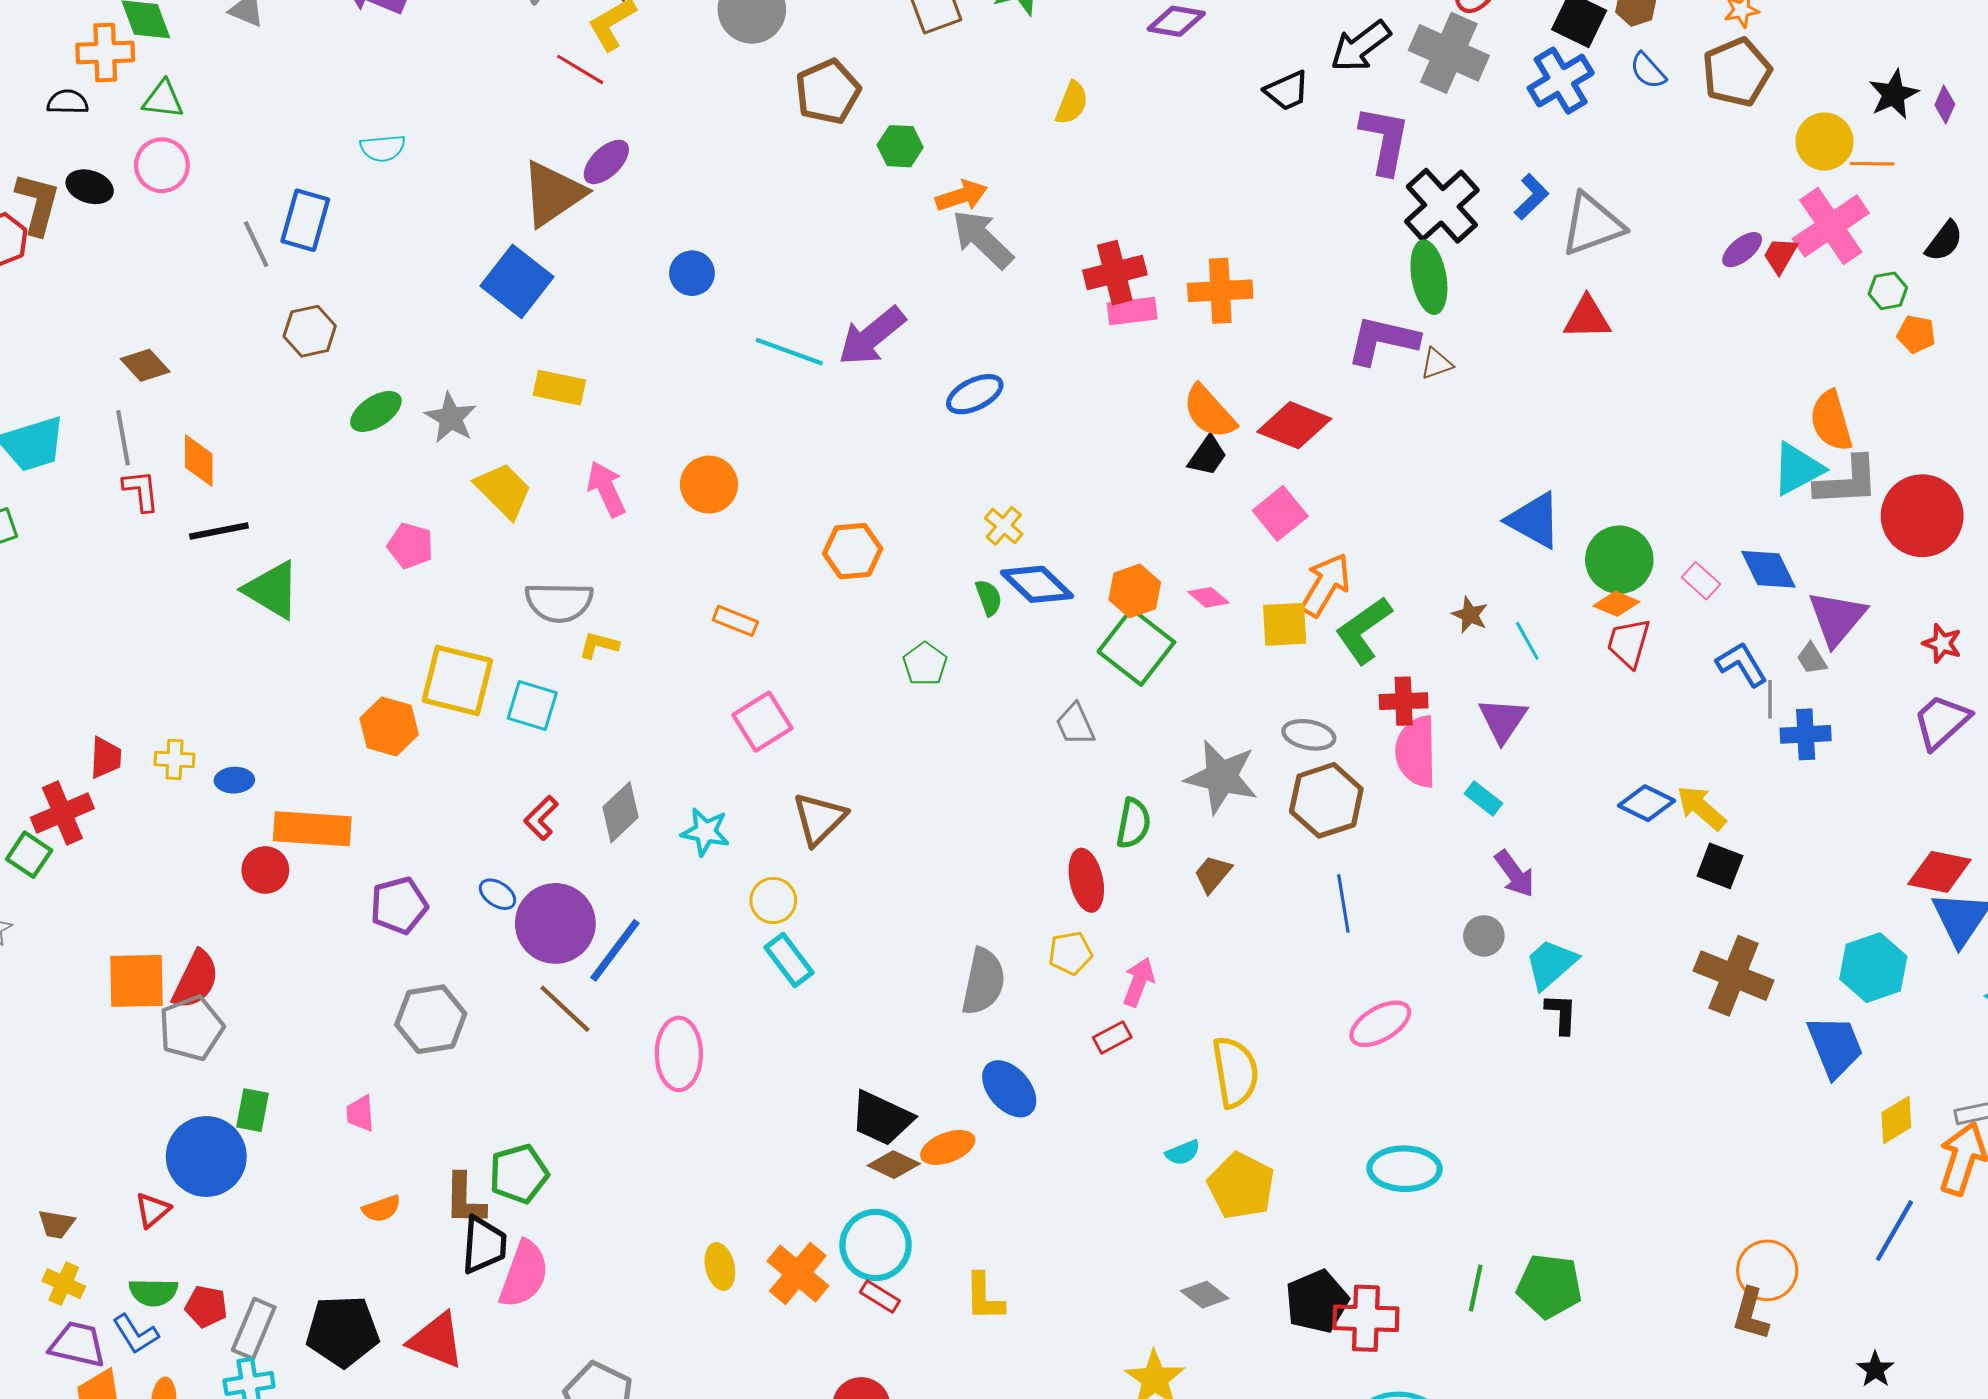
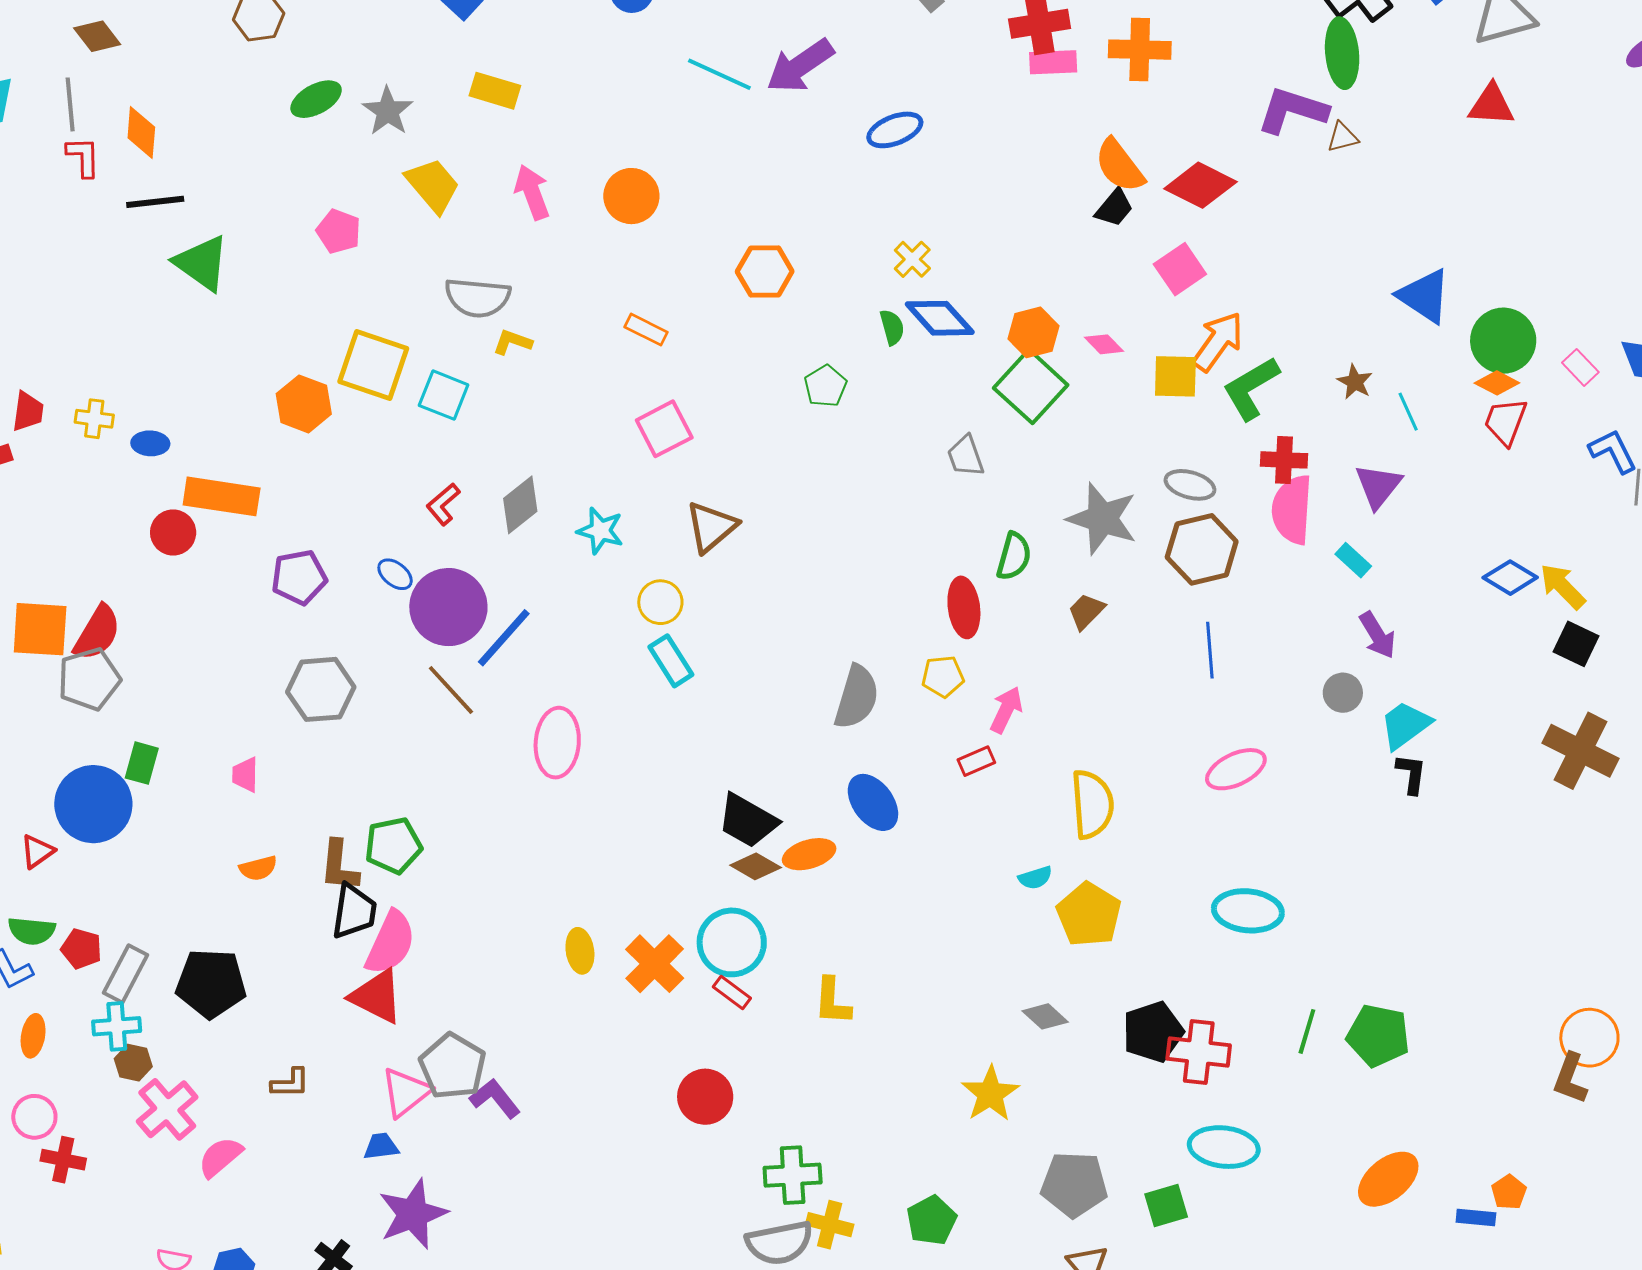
red triangle: (436, 1340) -> (377, 996), moved

